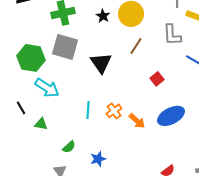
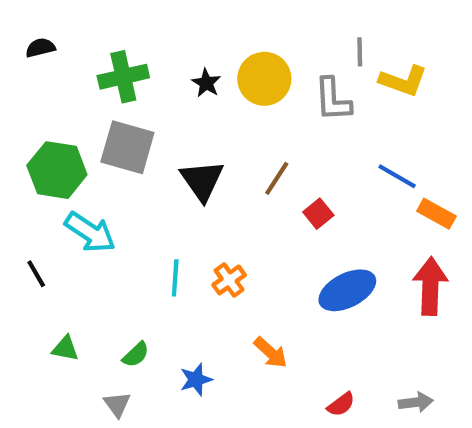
gray L-shape: (172, 35) -> (333, 100), moved
brown line: (136, 46) -> (277, 178), moved
orange arrow: (137, 121) -> (271, 353), moved
green triangle: (41, 124) -> (65, 348), moved

